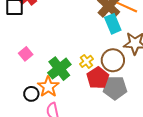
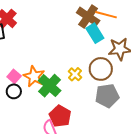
red pentagon: (98, 78) -> (60, 116), moved
orange star: (48, 87) -> (34, 76), moved
black circle: (31, 94) -> (14, 91), moved

